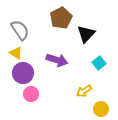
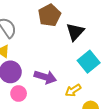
purple arrow: (57, 60) -> (45, 77), moved
cyan square: (99, 63) -> (89, 62), size x1.5

